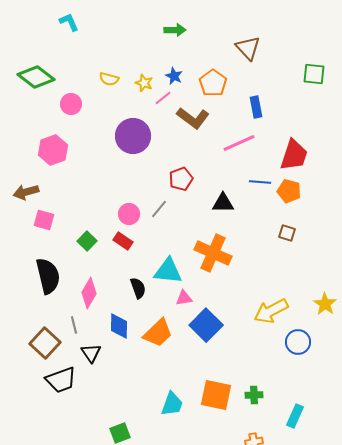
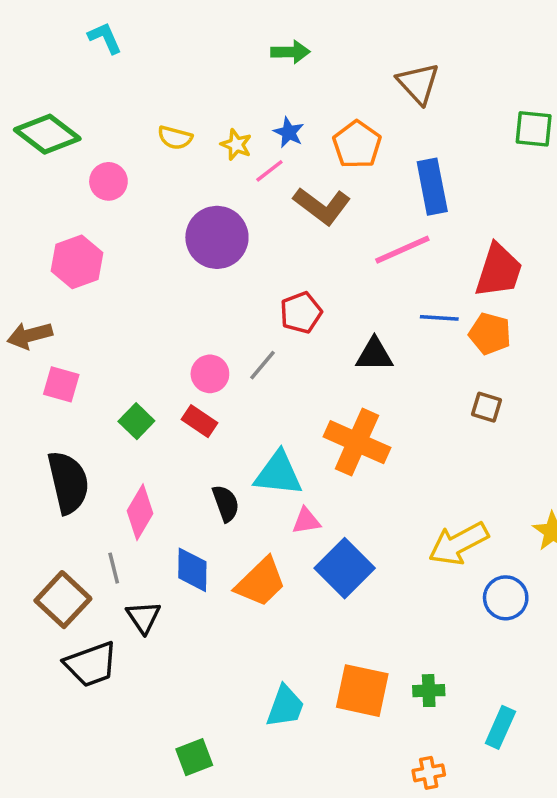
blue rectangle: (256, 107) -> (432, 187), size x1.4

